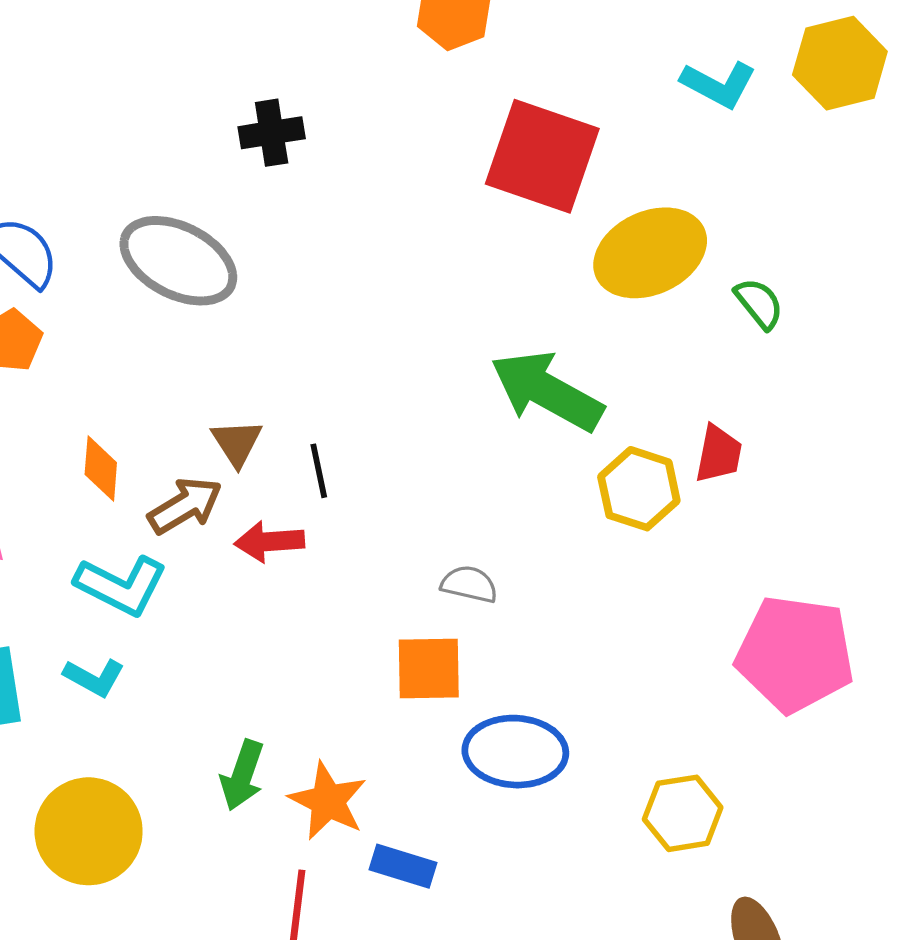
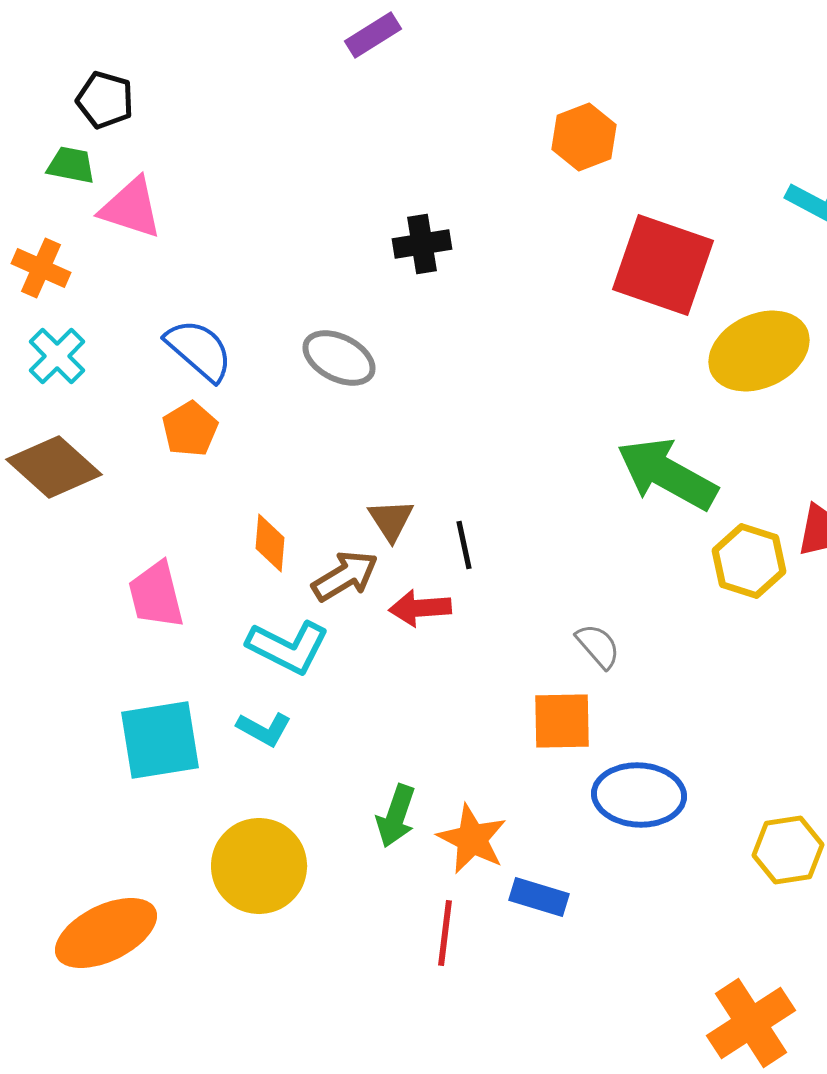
gray ellipse: (178, 261) -> (339, 358), size x0.7
gray semicircle: (469, 584) -> (598, 646), turned 36

